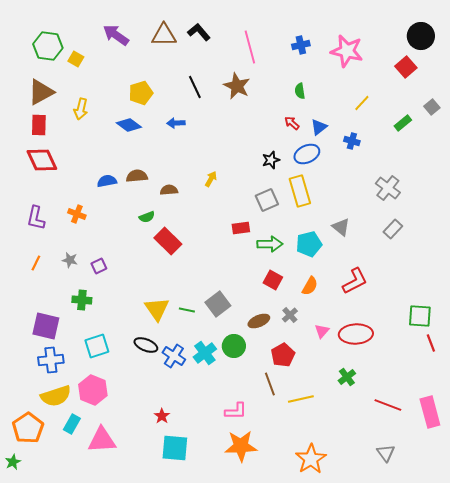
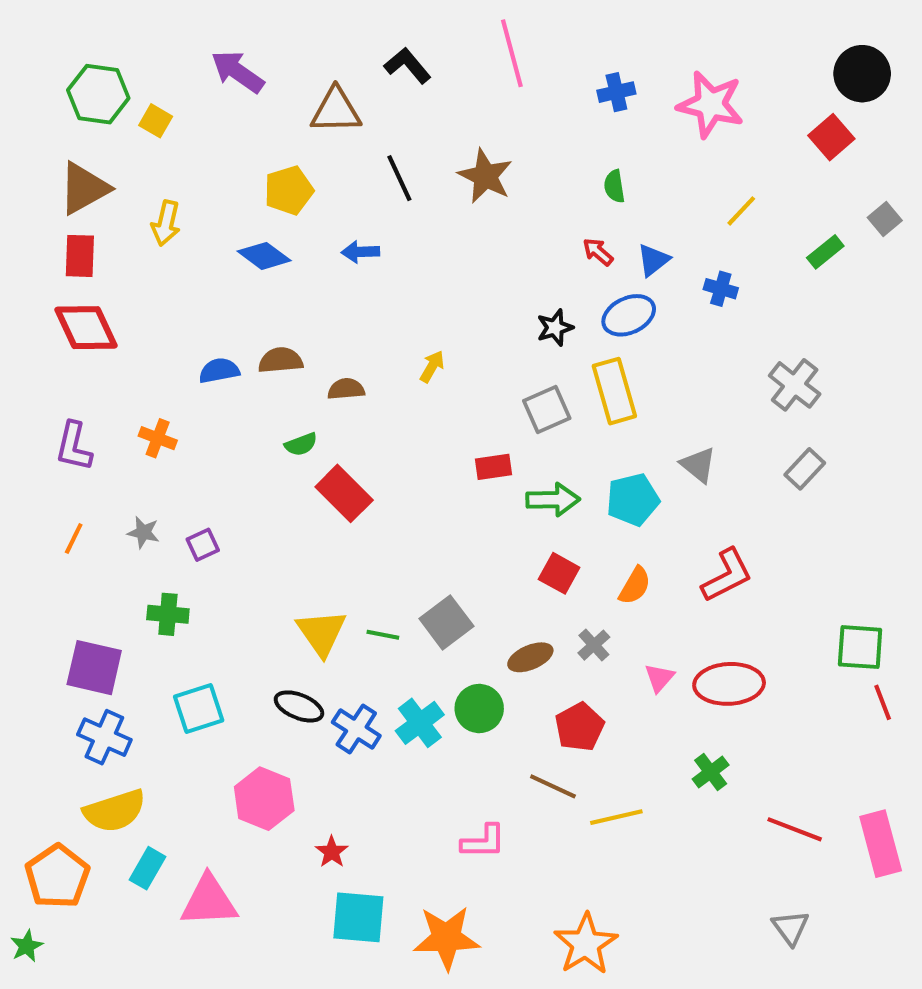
brown triangle: (164, 35) -> (336, 111), moved
pink line: (250, 47) -> (512, 53), moved
blue cross: (51, 360) -> (104, 737), turned 30
brown line: (270, 384) -> (553, 786), turned -45
pink hexagon: (93, 390) -> (264, 799), moved
orange star: (241, 446) -> (446, 938), moved
orange star: (311, 459) -> (586, 944), moved

